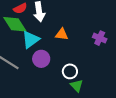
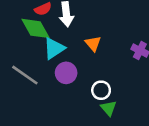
orange triangle: (62, 34) -> (93, 44), turned 40

